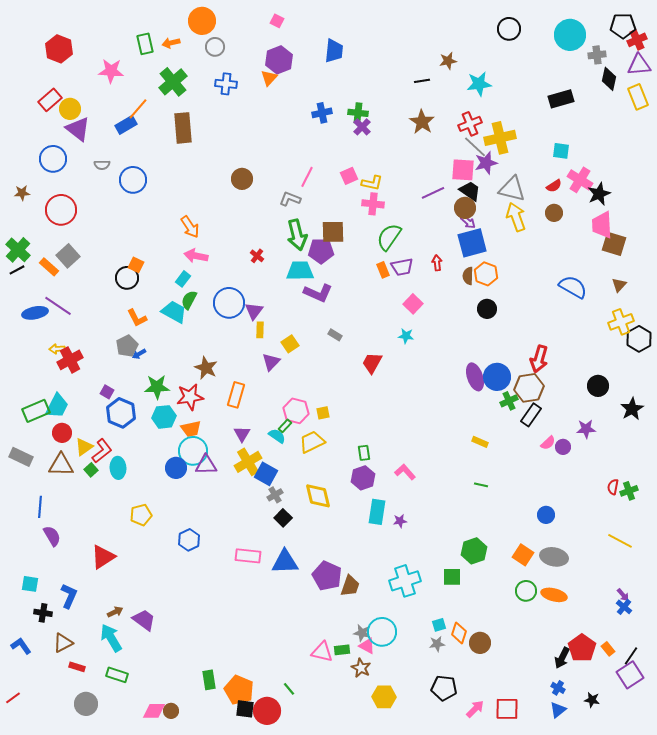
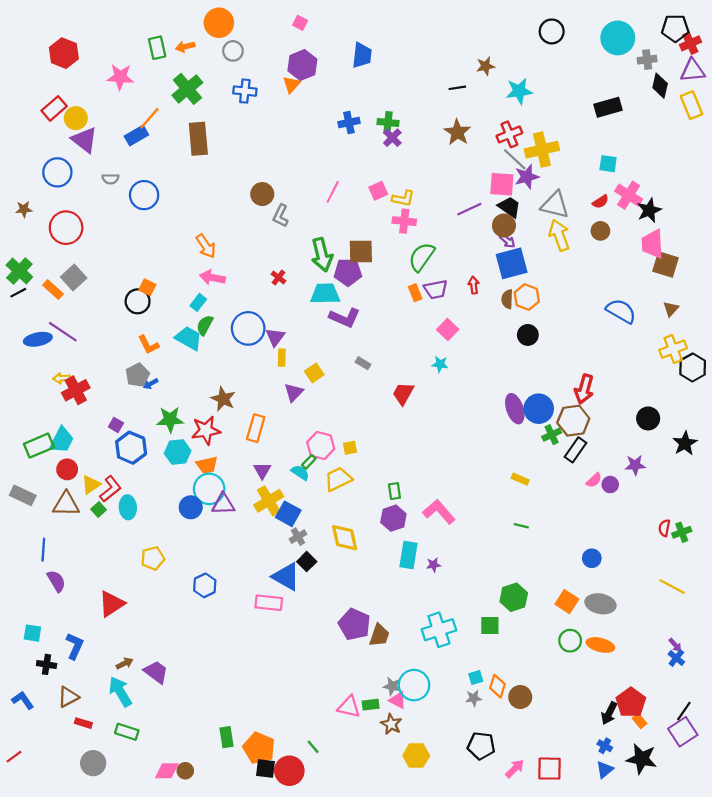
gray L-shape: (290, 199) -> (281, 216), moved, turned -85
pink L-shape: (405, 472) -> (439, 512), size x1.4
blue triangle: (285, 562) -> (286, 577), moved, turned 32
orange rectangle: (608, 649) -> (639, 721), moved
black star: (592, 700) -> (642, 759), size x1.8

